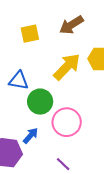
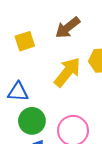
green circle: (40, 102) -> (32, 121), moved

